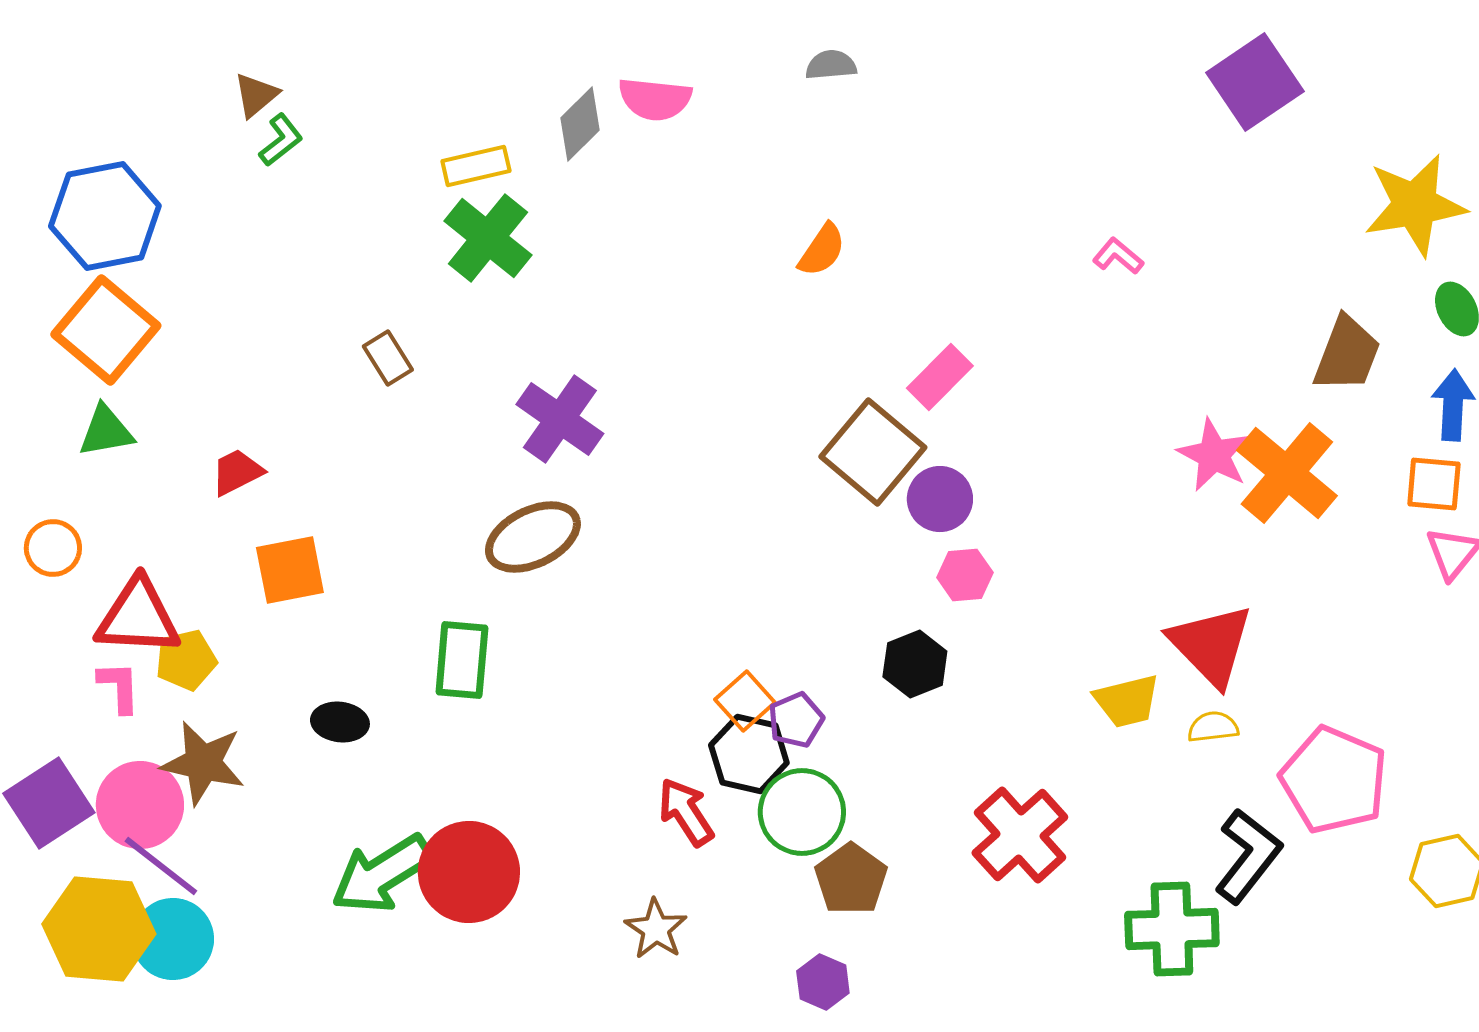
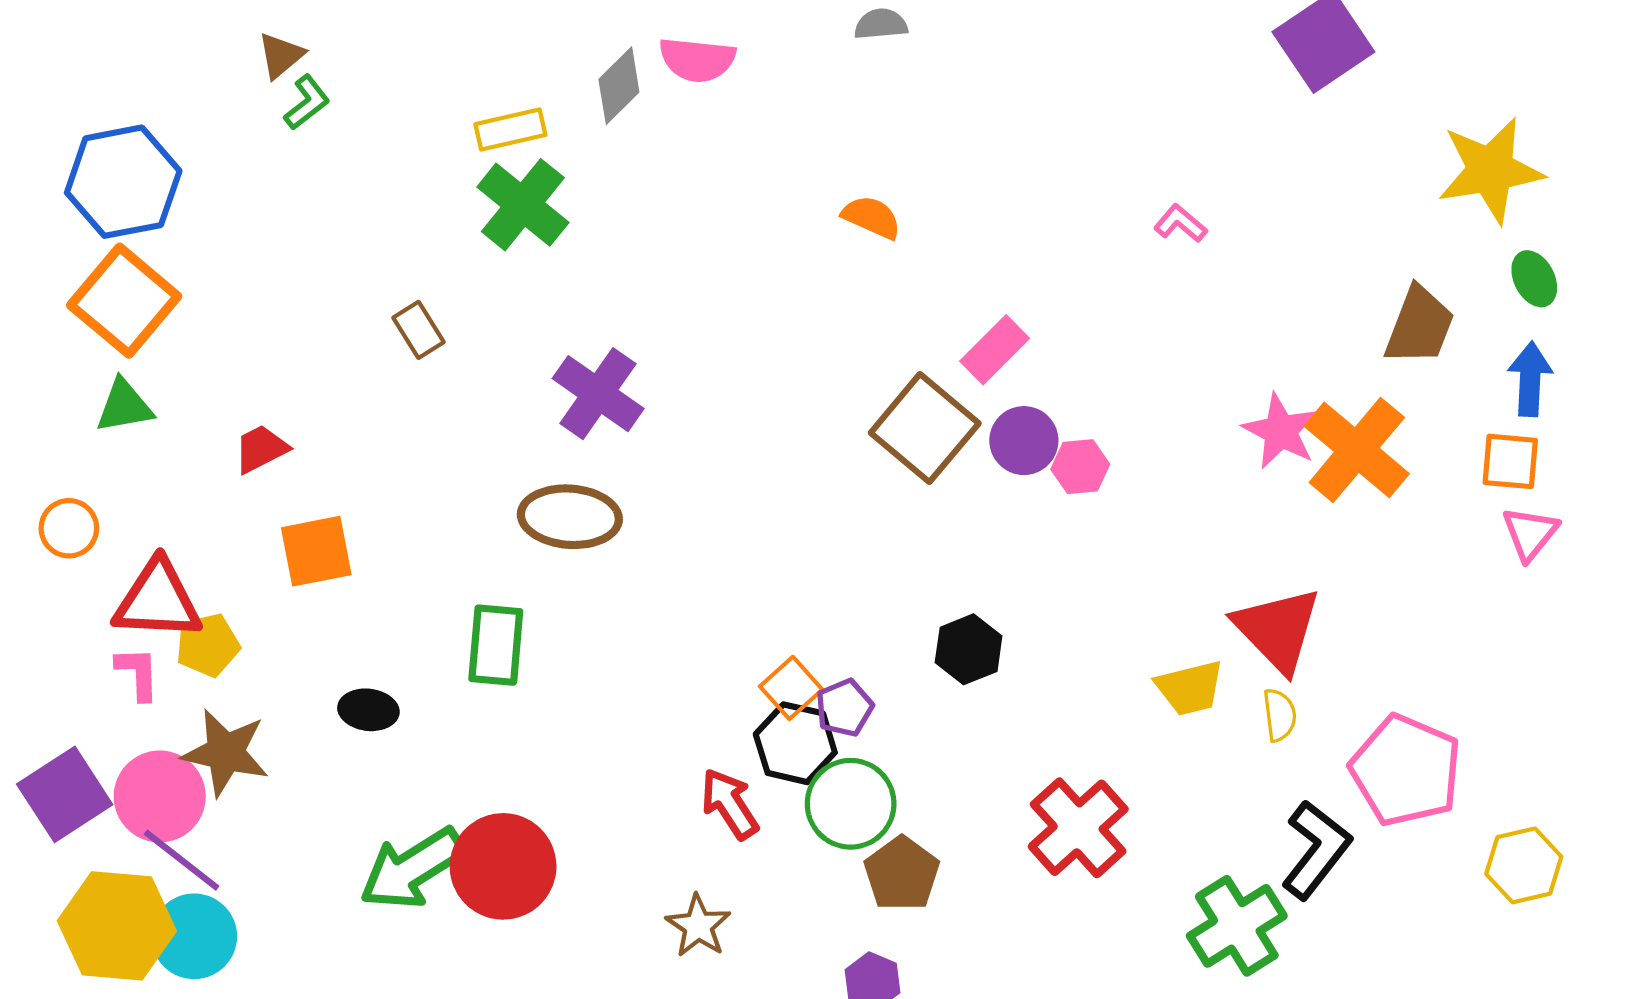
orange semicircle: (822, 250) -> (871, 217), turned -100
purple circle: (940, 499) -> (1024, 441), moved
brown ellipse: (533, 537) -> (570, 517), turned 30
pink hexagon: (965, 575) -> (1080, 467), moved
yellow semicircle: (1213, 727) -> (1280, 715), turned 90
green cross: (1172, 929) -> (1237, 926), turned -30

